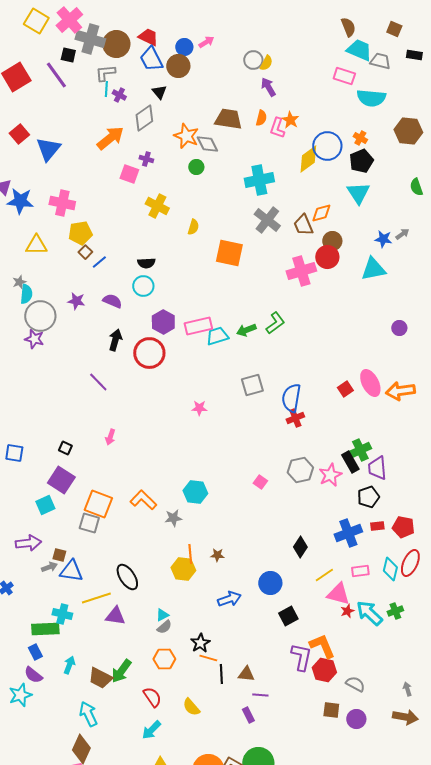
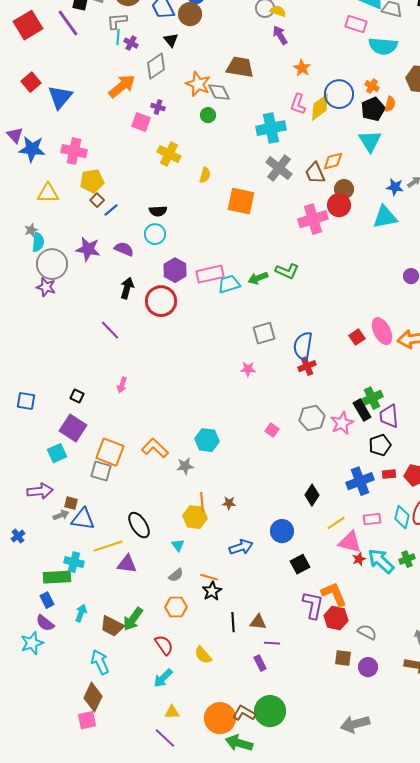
yellow semicircle: (266, 63) -> (278, 11), turned -98
orange semicircle: (261, 118) -> (390, 104), moved
pink L-shape: (277, 128) -> (298, 104), moved
purple star: (76, 301) -> (88, 249), size x1.4
green L-shape: (275, 323) -> (287, 271), turned 60
pink star: (199, 408) -> (248, 369), moved
cyan triangle: (162, 615) -> (178, 545), moved, turned -40
orange line: (208, 658) -> (209, 577), moved

